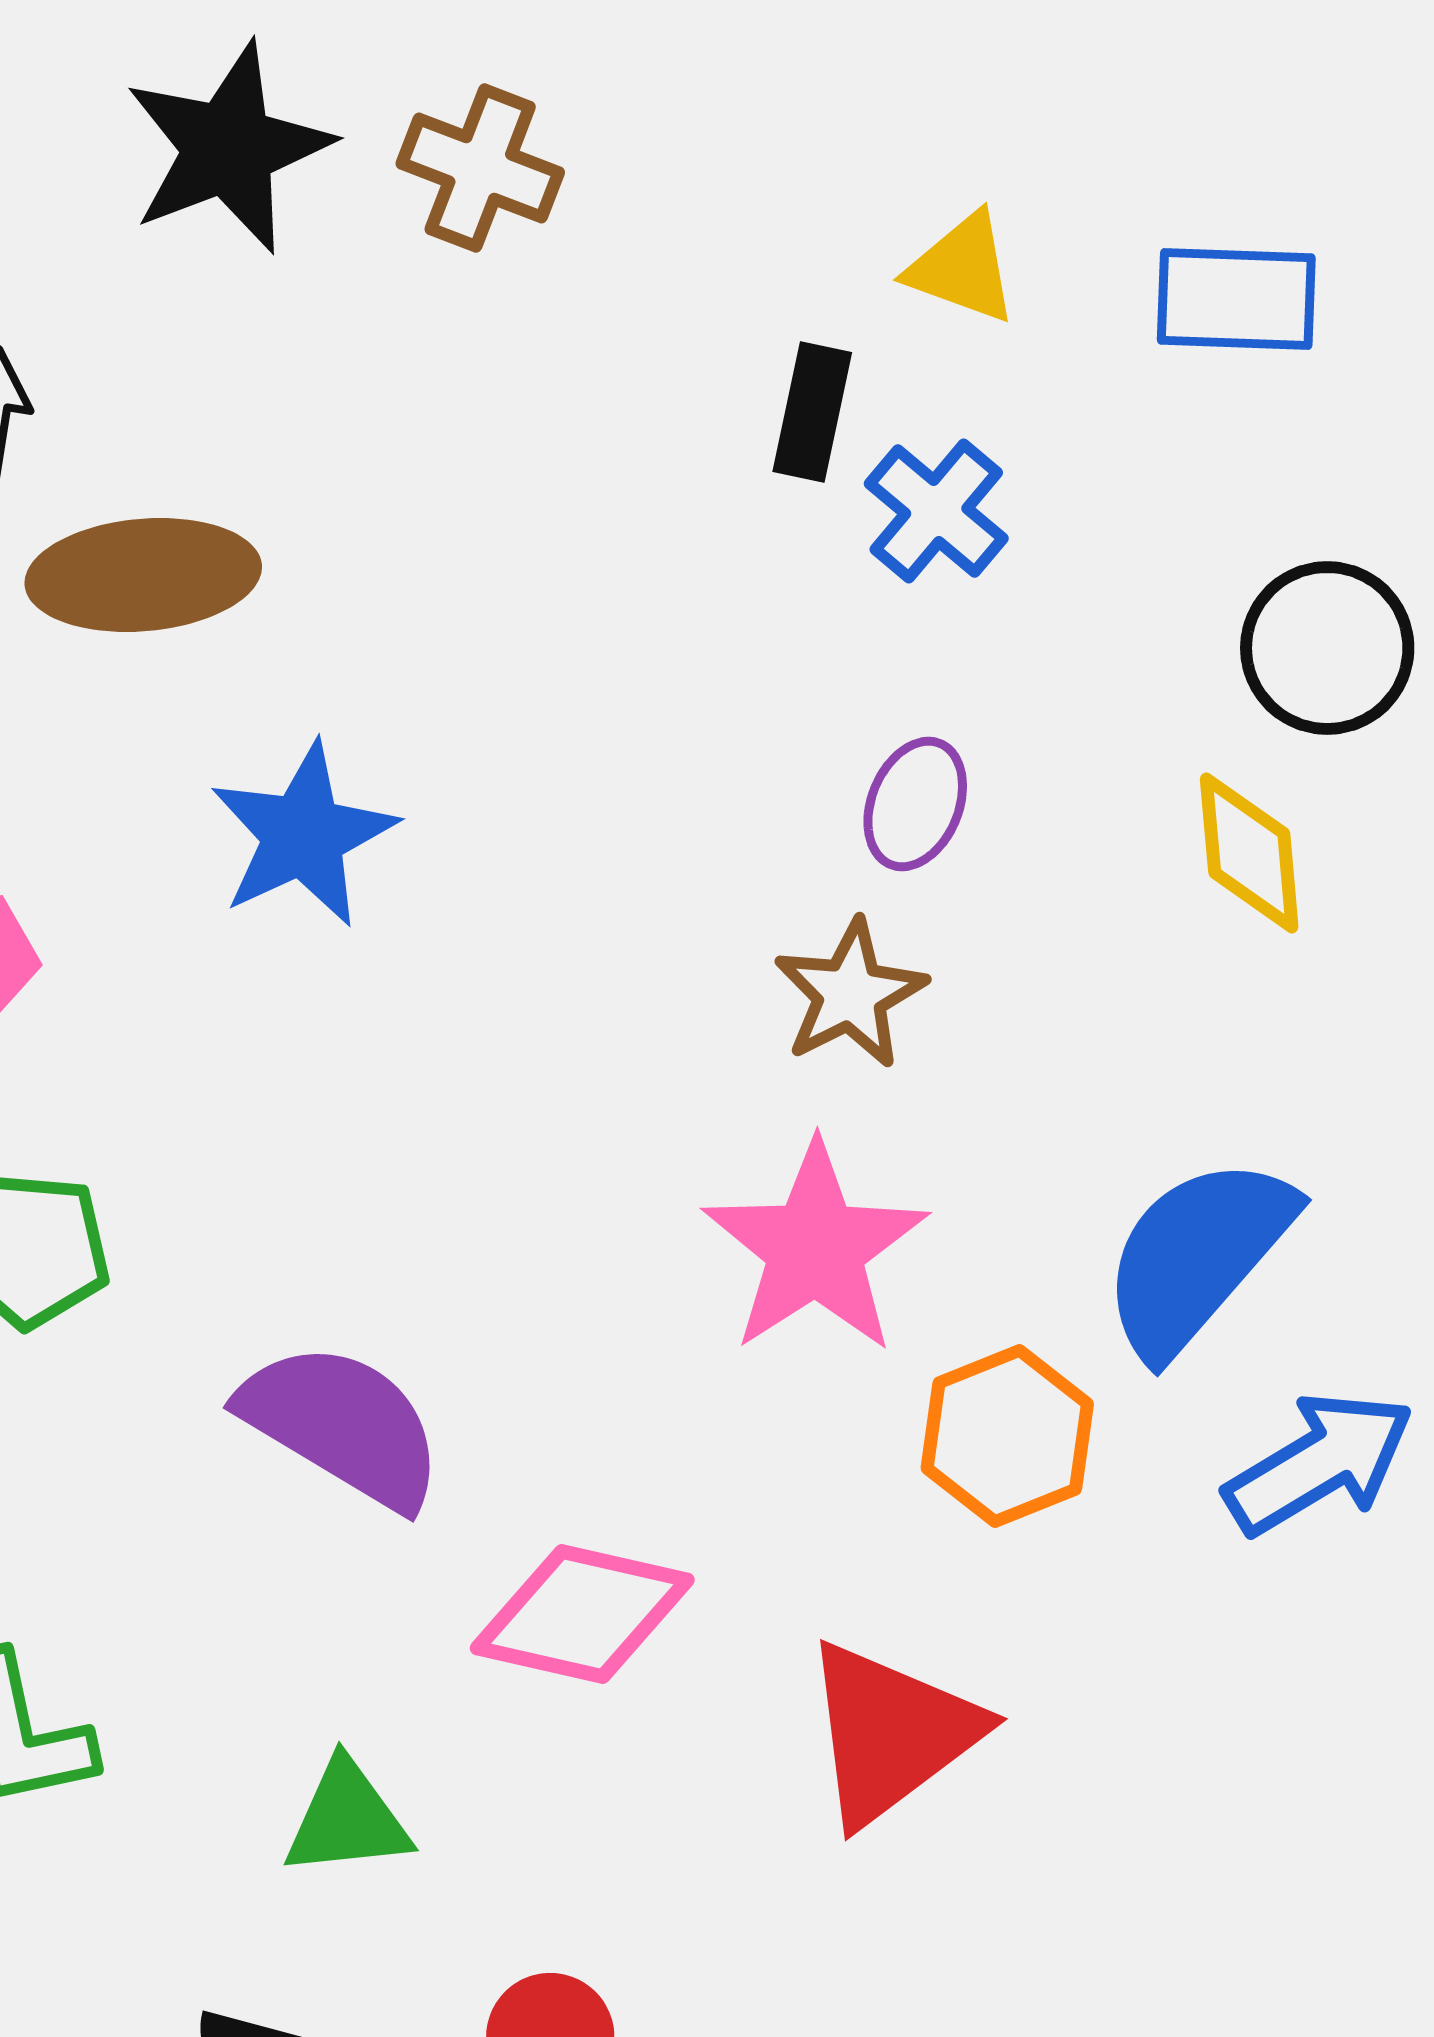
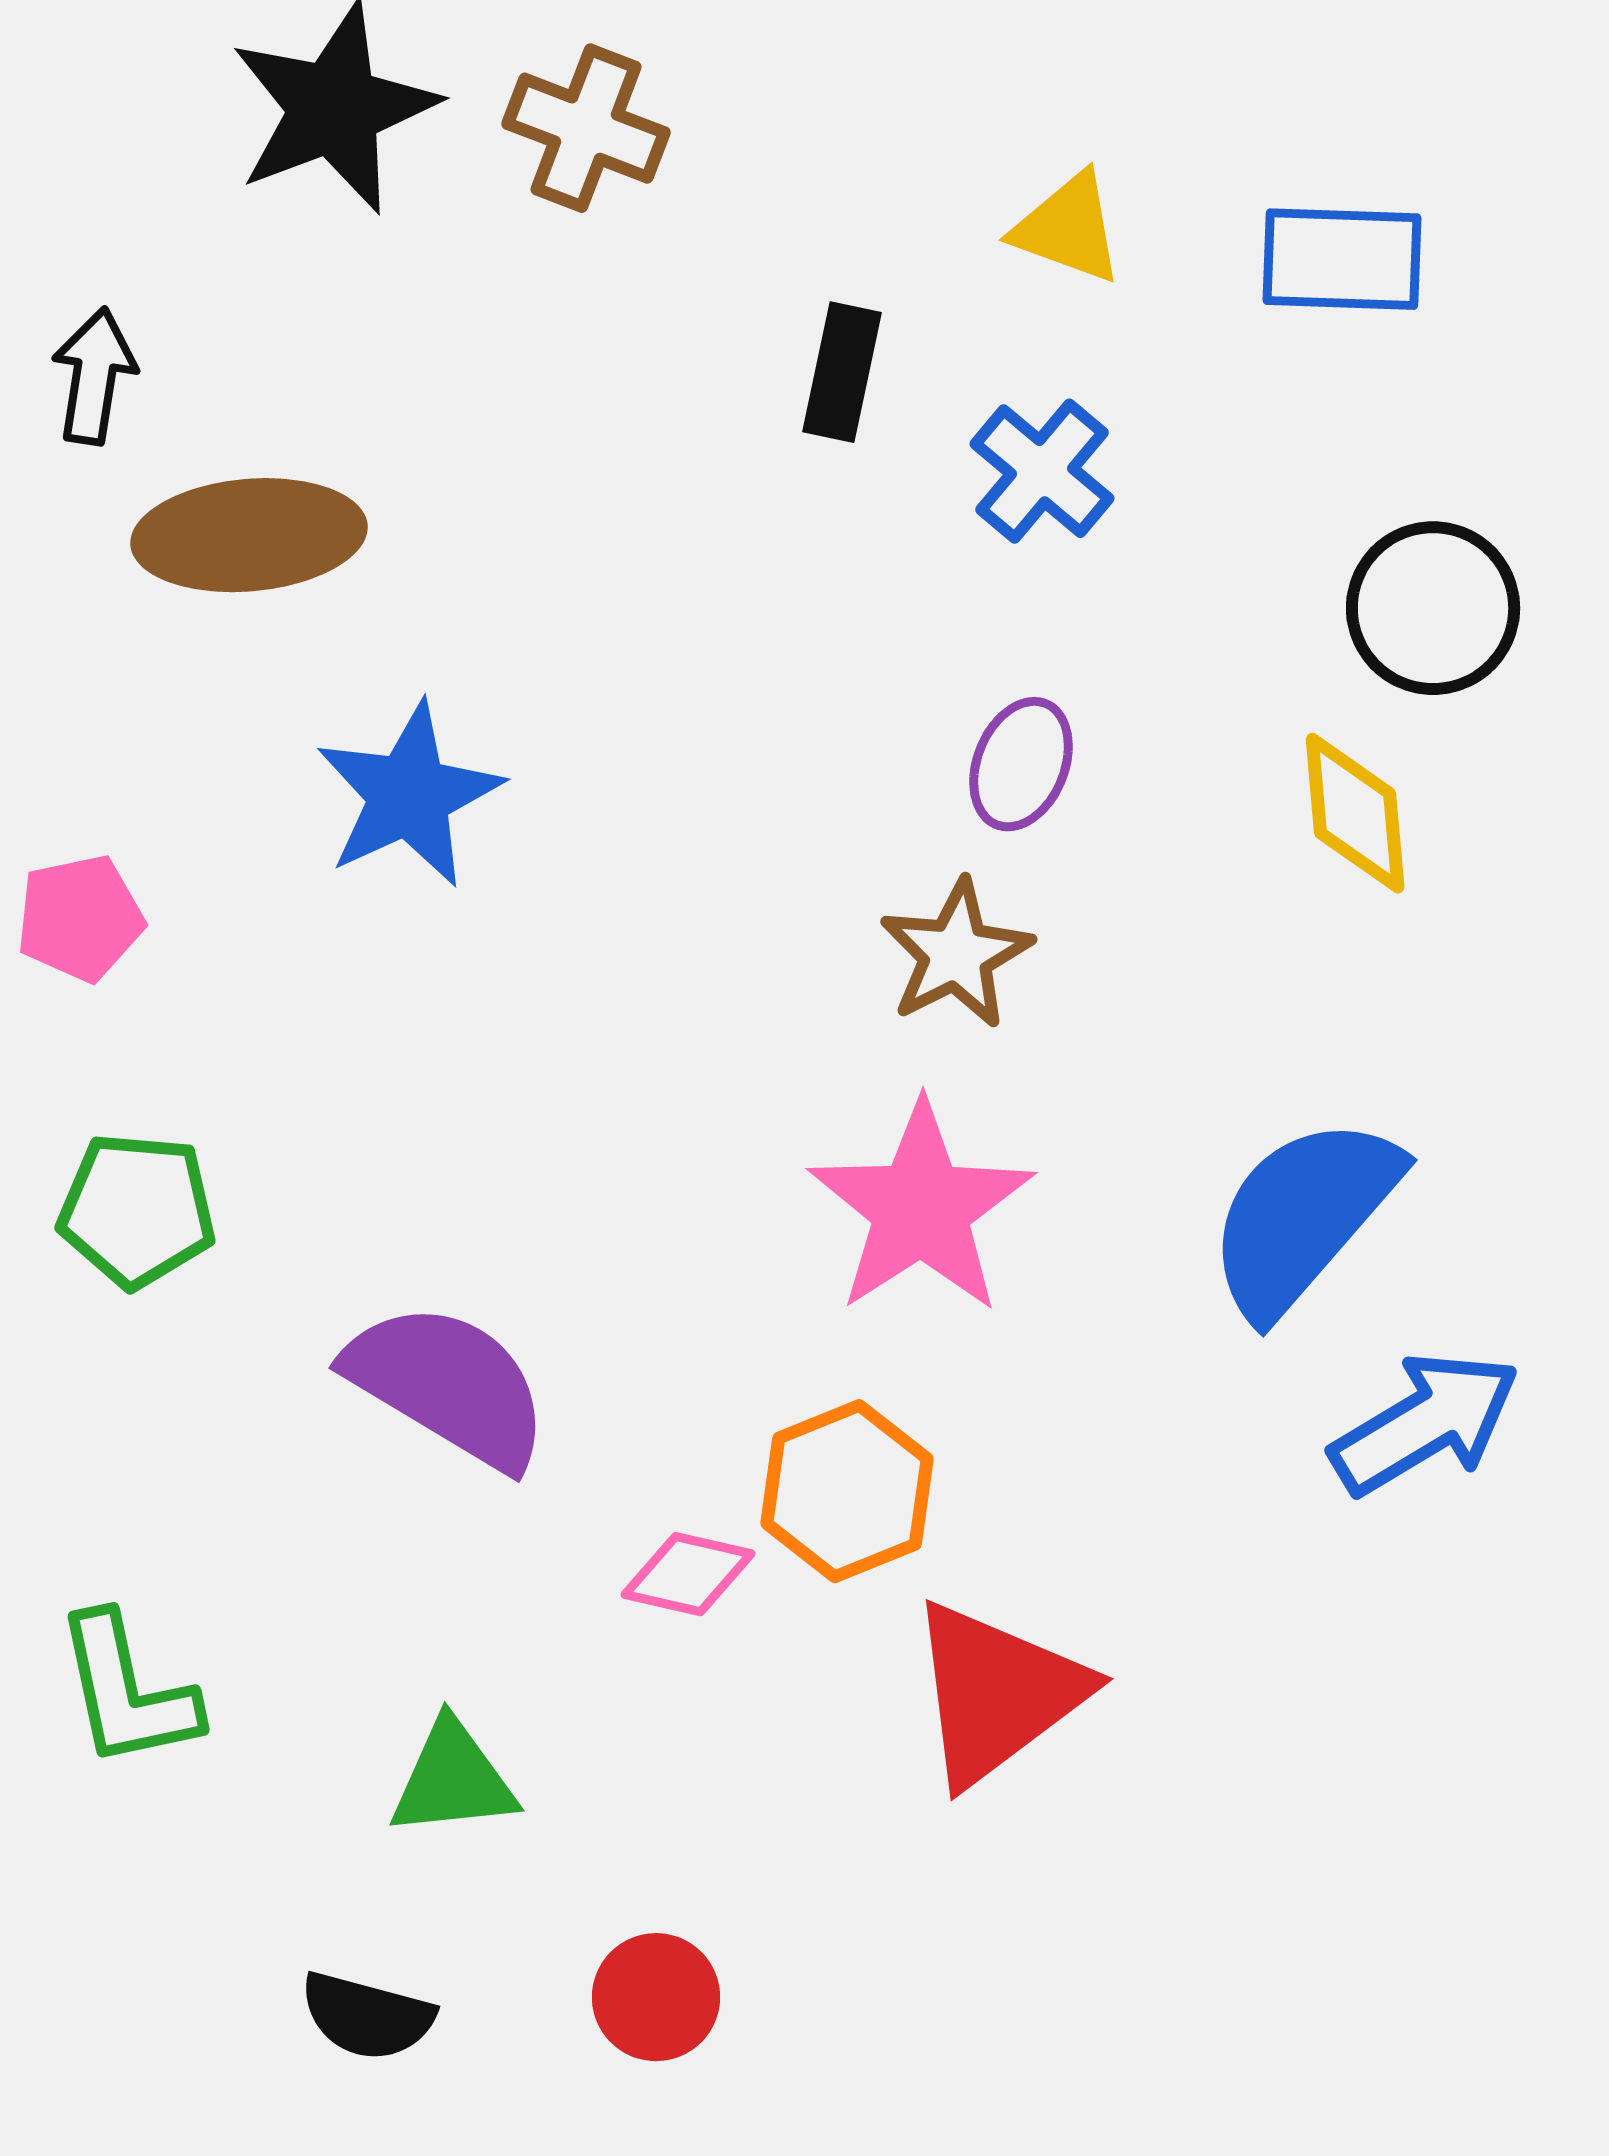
black rectangle: (812, 412) -> (842, 372), moved
orange hexagon: (1007, 1436) -> (847, 1491), moved
pink diamond: (582, 1614) -> (688, 1574), size x0.6

